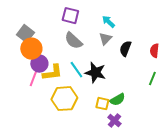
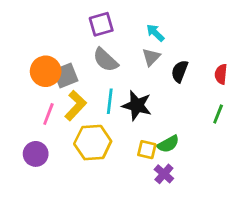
purple square: (70, 16) -> (101, 24), turned -30
gray square: (25, 34) -> (66, 76), moved, turned 30
purple circle: (39, 64) -> (36, 154), moved
cyan line: (76, 70) -> (110, 101), turned 42
yellow L-shape: (52, 73) -> (76, 105), turned -40

